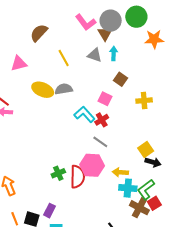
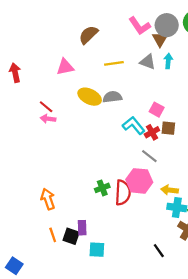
yellow line: (64, 58) -> (114, 63), turned -72
brown square: (120, 79) -> (168, 128), moved, turned -32
purple rectangle: (49, 211) -> (82, 228), moved, turned -32

